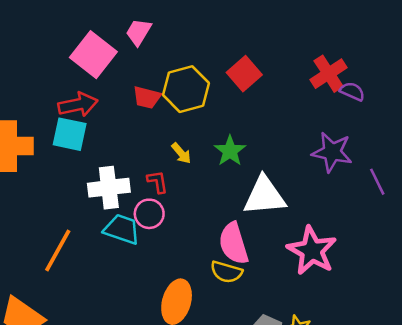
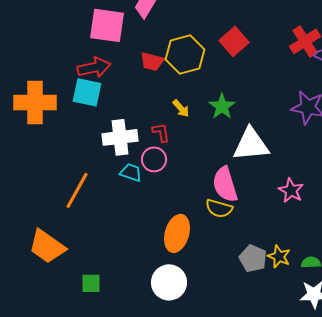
pink square: (93, 55) -> (107, 25), turned -30
cyan trapezoid: (122, 229) -> (131, 172), size x0.7
pink star: (312, 251) -> (291, 190), size x0.6

